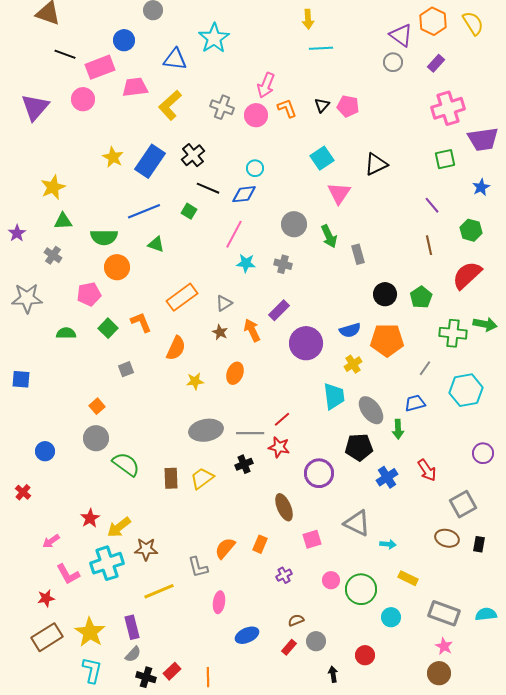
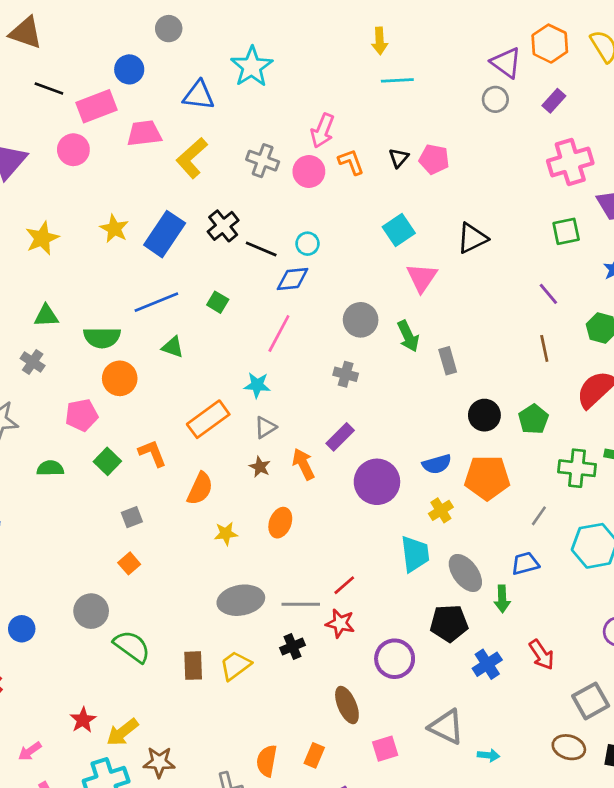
yellow star: (53, 187) -> (42, 238), moved
black line: (208, 188) -> (261, 249), moved
cyan star: (246, 263) -> (257, 385), moved
orange square: (97, 406) -> (129, 563), moved
orange semicircle: (225, 548) -> (267, 761), turned -30

